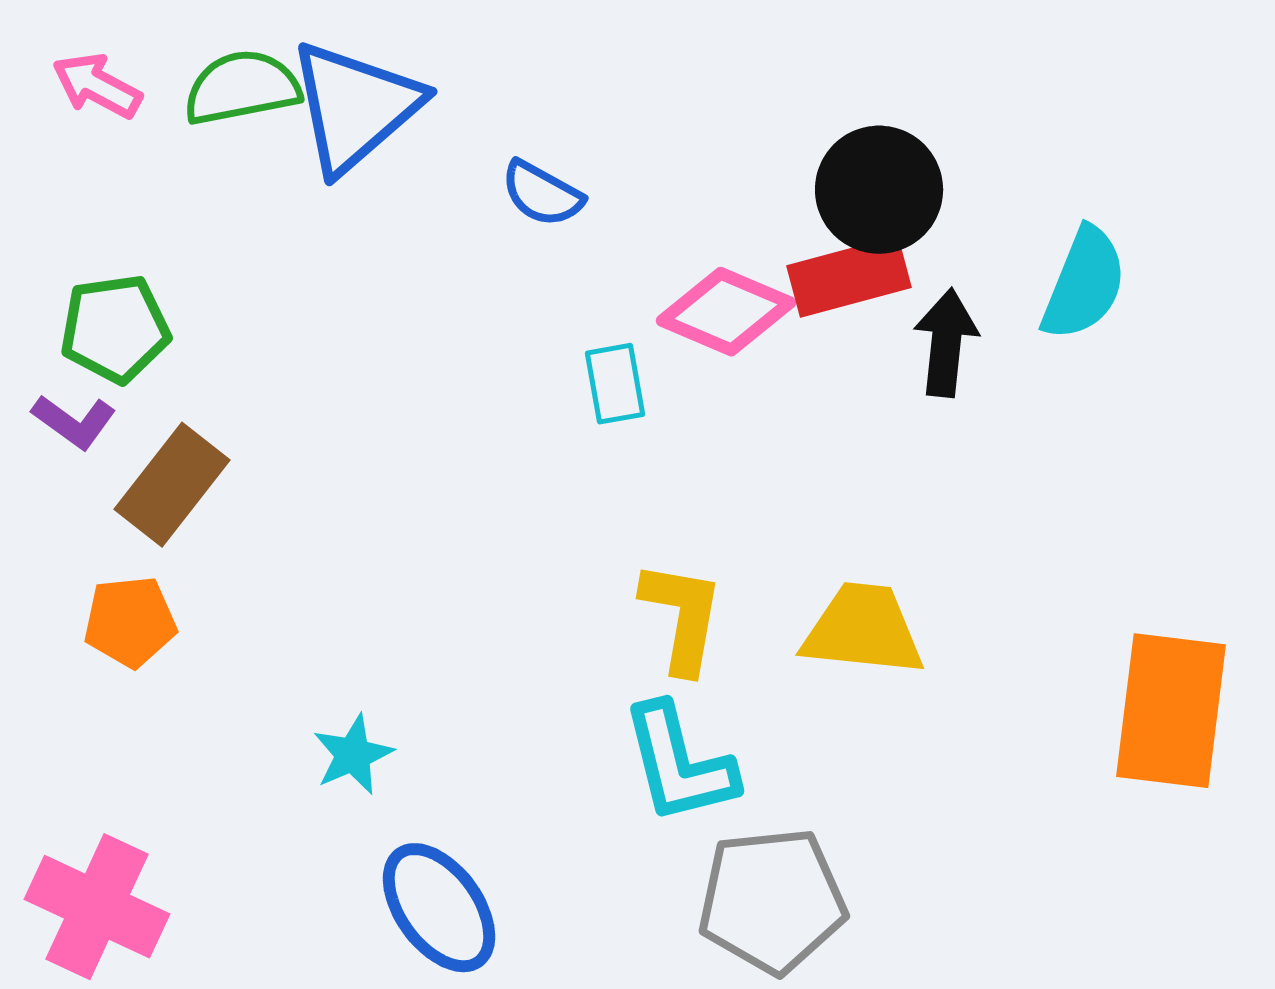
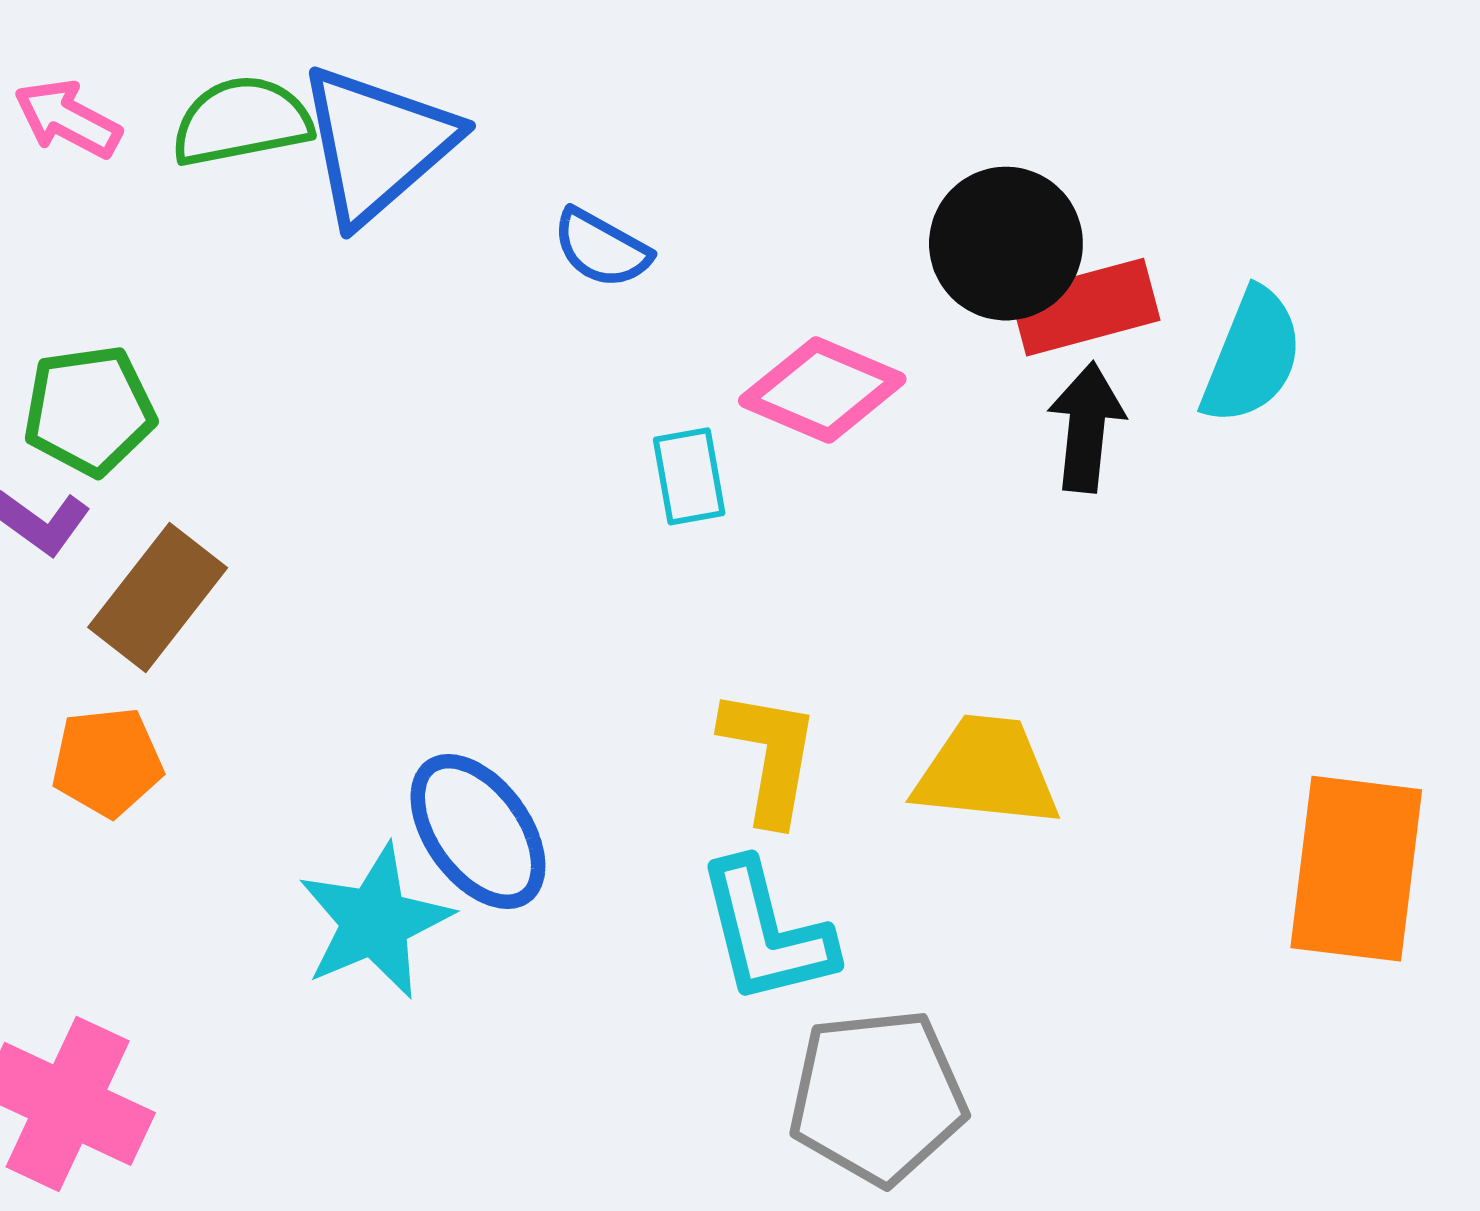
red rectangle: (849, 277) -> (1085, 307), moved
cyan star: (353, 755) -> (375, 922), size x1.6
blue ellipse: (439, 908) -> (478, 832), moved

